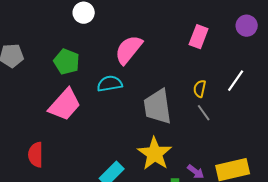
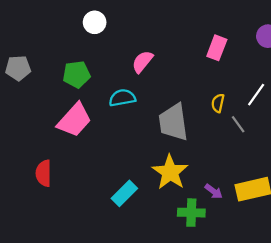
pink semicircle: (129, 50) -> (142, 62), size x0.7
green pentagon: (67, 62) -> (77, 74), turned -30
gray line: (204, 113) -> (238, 124), moved

